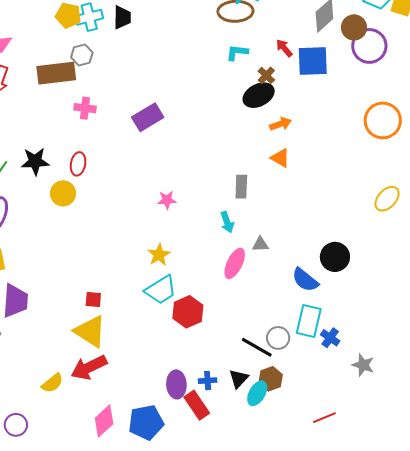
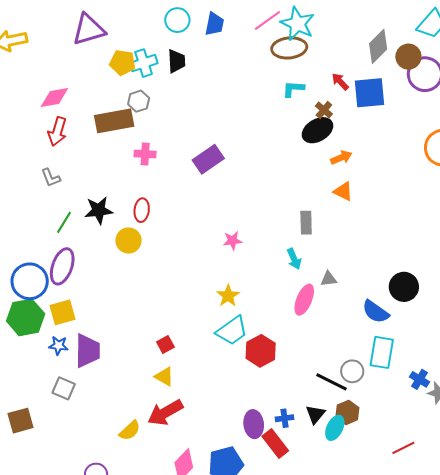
red square: (93, 299) -> (165, 345), turned -30
yellow triangle: (90, 331) -> (164, 377), size x0.6
blue cross: (330, 338) -> (419, 379), moved

